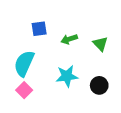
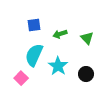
cyan semicircle: (24, 63) -> (34, 55), moved
cyan star: (67, 76) -> (58, 66), turned -30

